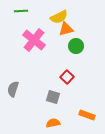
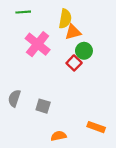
yellow semicircle: (59, 17) -> (65, 19), turned -54
red square: (67, 77) -> (74, 63), moved
gray square: (53, 97) -> (43, 106), moved

